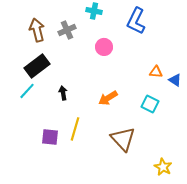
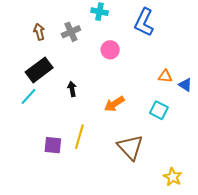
brown arrow: (37, 30) -> (39, 32), size x0.7
black arrow: (63, 93) -> (72, 89), moved

